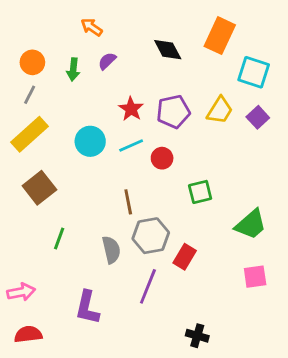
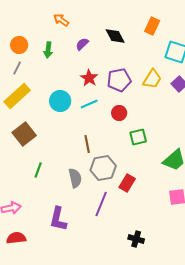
orange rectangle: (220, 36) -> (152, 26), size x0.7
purple semicircle: (107, 61) -> (82, 44), moved
red circle: (162, 158) -> (119, 113), moved

